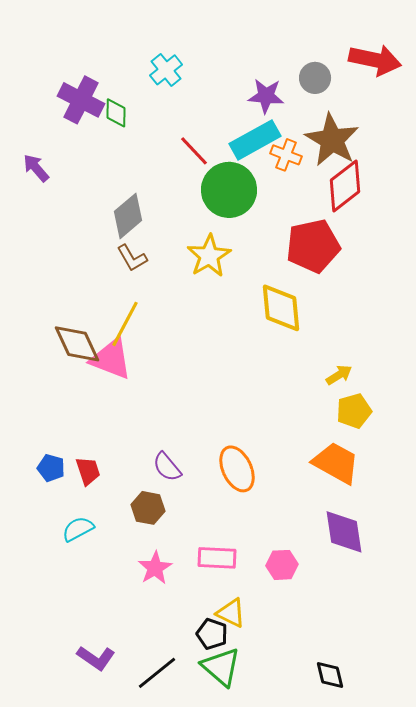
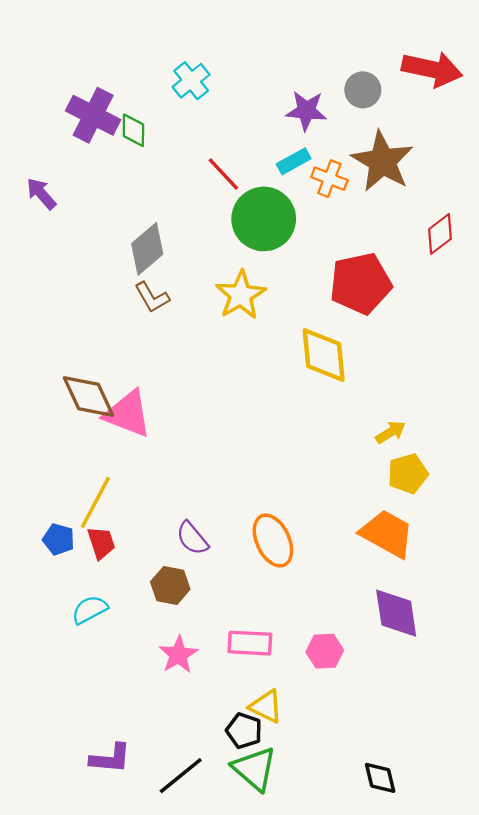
cyan rectangle: (255, 140) -> (294, 161), size x0.6
red diamond: (345, 186) -> (440, 234), moved, size x0.7
yellow line: (125, 324) -> (95, 502), moved
purple L-shape: (96, 658) -> (110, 758), turned -30

